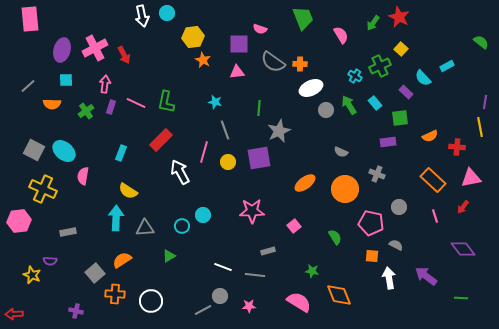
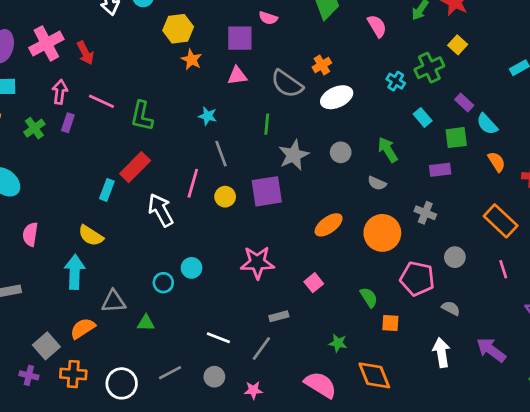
gray semicircle: (273, 62) -> (287, 84), moved
orange cross: (300, 64) -> (322, 65), turned -32
cyan semicircle: (423, 78) -> (487, 124), moved
pink line: (136, 103) -> (101, 101), moved
green arrow: (349, 105) -> (388, 150), moved
gray circle: (326, 110) -> (341, 152), moved
orange semicircle: (430, 136) -> (497, 162), turned -98
cyan rectangle: (121, 153) -> (107, 190), moved
pink semicircle: (83, 176) -> (30, 234), moved
gray triangle: (145, 228) -> (114, 301), moved
green triangle: (169, 256) -> (146, 323), turned 32
orange square: (372, 256) -> (390, 323), moved
gray line: (255, 275) -> (261, 348), turned -60
gray line: (203, 310) -> (170, 373), moved
purple cross: (76, 311) -> (29, 375), moved

